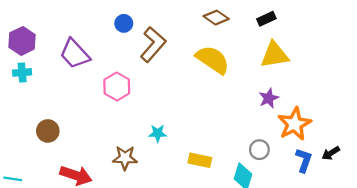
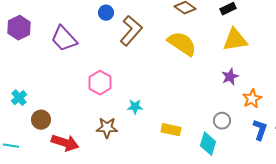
cyan cross: (22, 72) -> (19, 98), moved, turned -35
pink hexagon: (117, 87) -> (100, 83), moved
orange star: (294, 124) -> (252, 99), size x0.7
brown circle: (48, 131) -> (41, 120), moved

